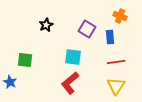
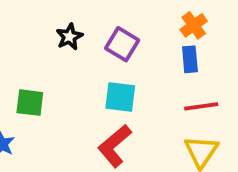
orange cross: (120, 16) -> (194, 25), moved, turned 32
purple square: (87, 29) -> (122, 44), moved

